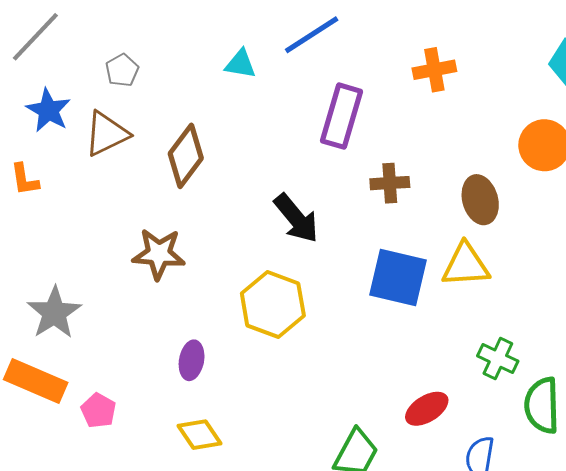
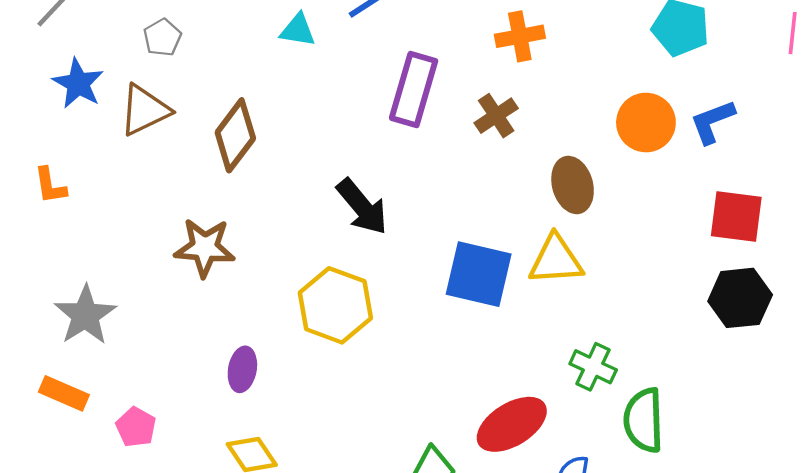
orange L-shape: (25, 179) -> (50, 186), moved
brown cross: (390, 183) -> (496, 116), moved, turned -30
orange rectangle: (36, 381) -> (64, 393), size x0.7
red ellipse: (427, 409) -> (512, 424), size x1.4

